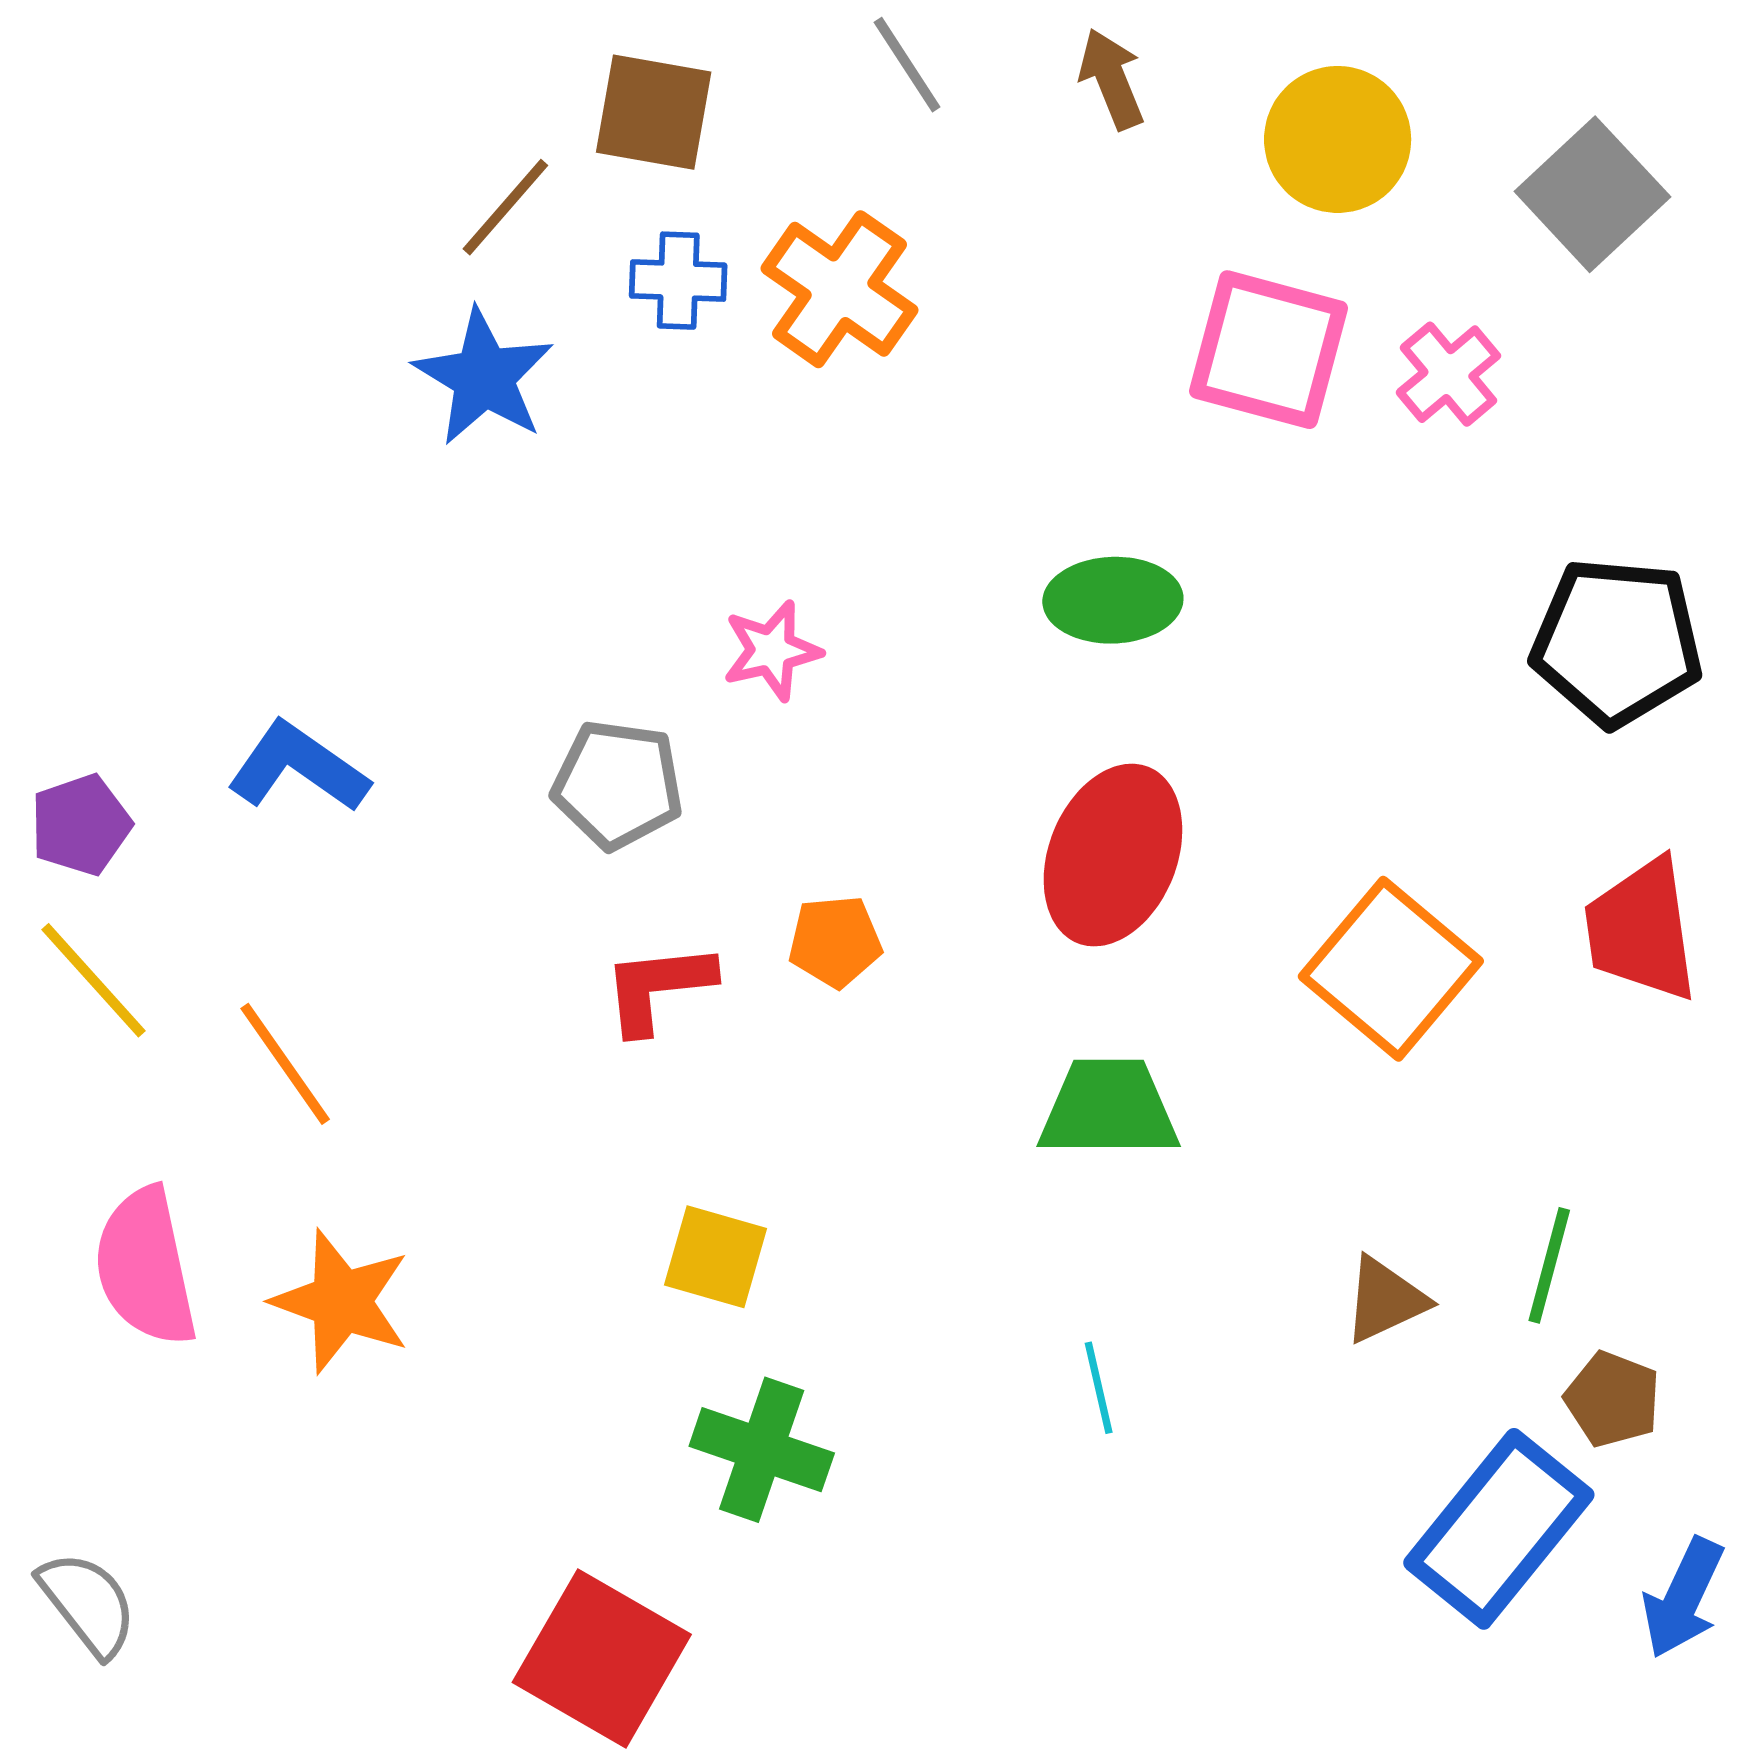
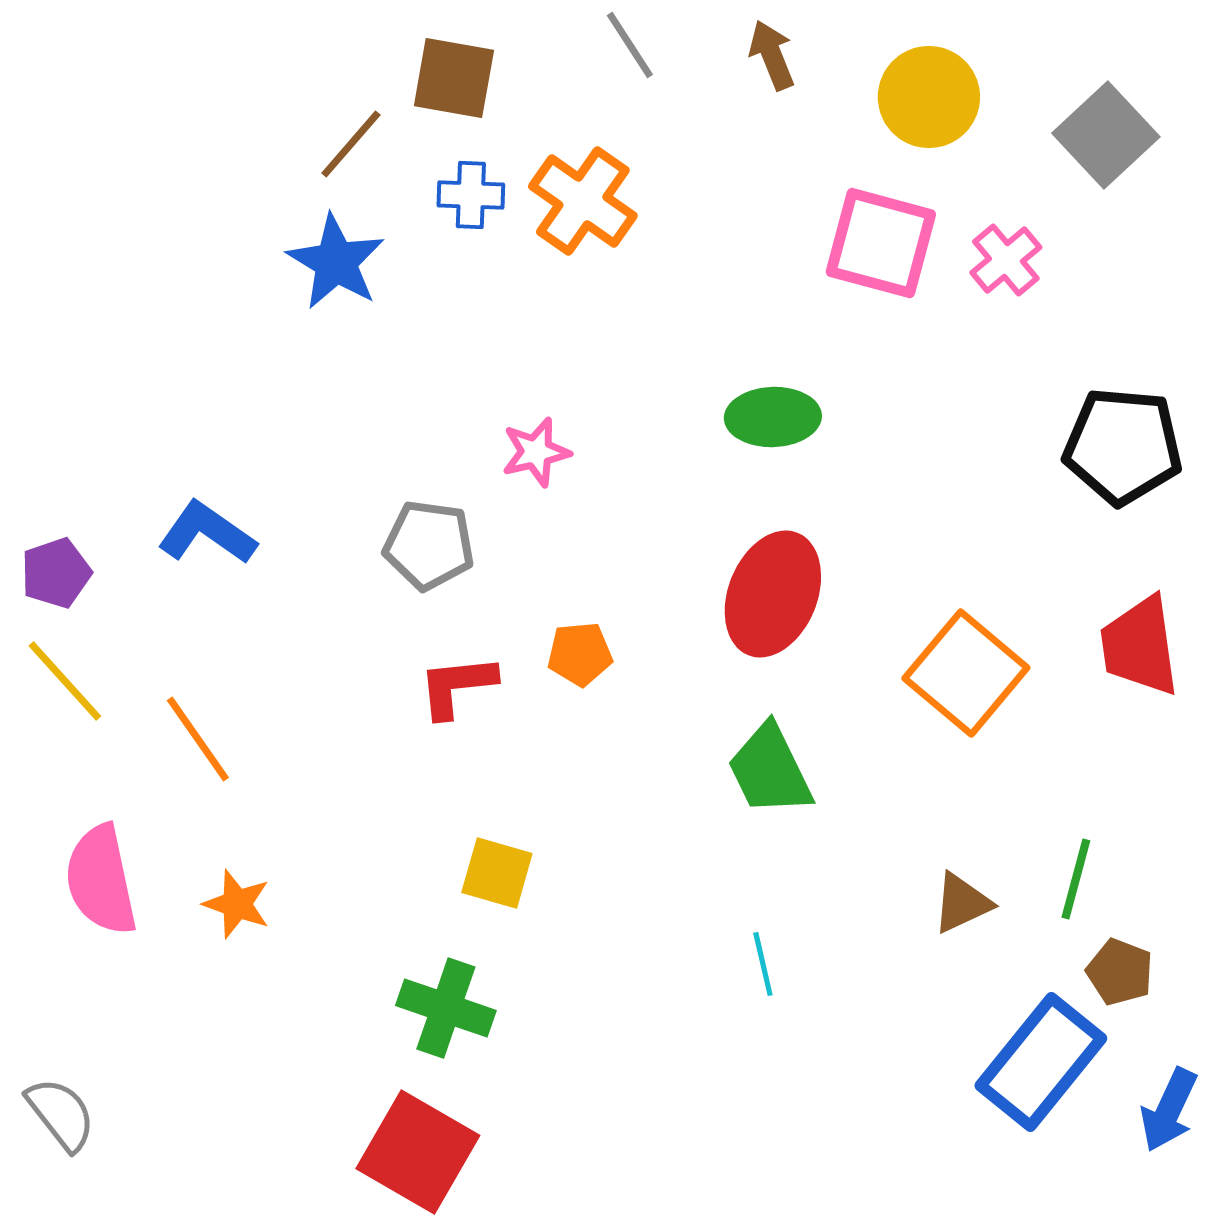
green trapezoid: (1109, 1108) -> (770, 770), turned -116
orange star: (341, 1301) -> (237, 904), size x0.7
green cross: (762, 1450) -> (446, 1008), moved

